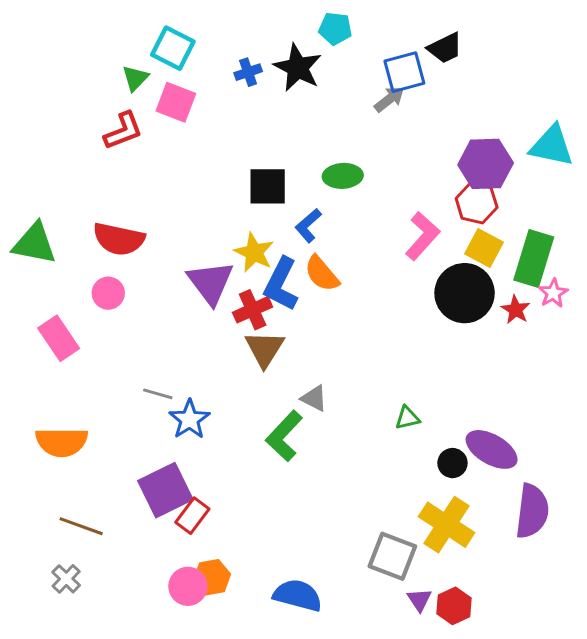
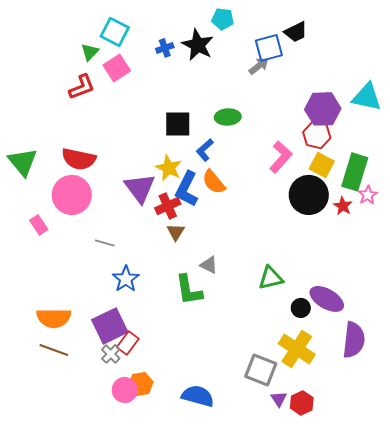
pink square: (176, 102) -> (117, 68), turned 36
green triangle: (35, 244) -> (23, 162), turned 40
pink circle: (108, 293) -> (72, 195), size x1.8
pink rectangle: (59, 338) -> (39, 225), size x0.7
brown triangle: (265, 349) -> (176, 232), size x0.7
gray line: (158, 394) -> (105, 243), moved
green triangle: (407, 418) -> (271, 278), size x1.5
green L-shape: (284, 436) -> (189, 290), turned -52
orange semicircle: (62, 442) -> (54, 318), moved
gray cross: (66, 579) -> (111, 354), moved

